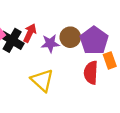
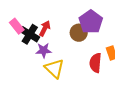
purple pentagon: (94, 40) -> (91, 22), moved
purple star: (50, 43) -> (44, 50), moved

